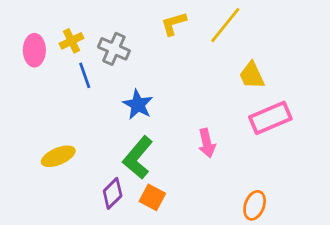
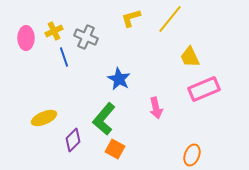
blue star: (138, 105) -> (119, 79), moved
purple diamond: (113, 193) -> (73, 140), moved

